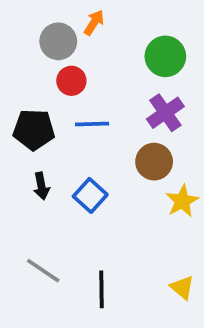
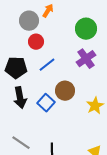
blue line: (92, 124) -> (47, 65), turned -36
brown circle: (154, 162) -> (65, 91), moved
black arrow: (41, 186) -> (20, 98), size x1.5

